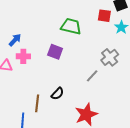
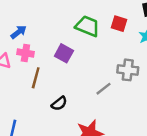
red square: (104, 16) -> (119, 24), moved
gray cross: (110, 57) -> (128, 70), turned 36
brown line: (37, 103) -> (36, 78), moved

